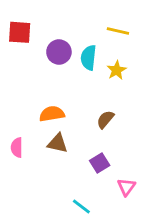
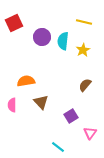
red square: (20, 32) -> (14, 23), turned -30
orange semicircle: (52, 114) -> (26, 81), moved
brown semicircle: (105, 119) -> (85, 85), moved
brown triangle: (58, 143) -> (41, 102), turned 35

